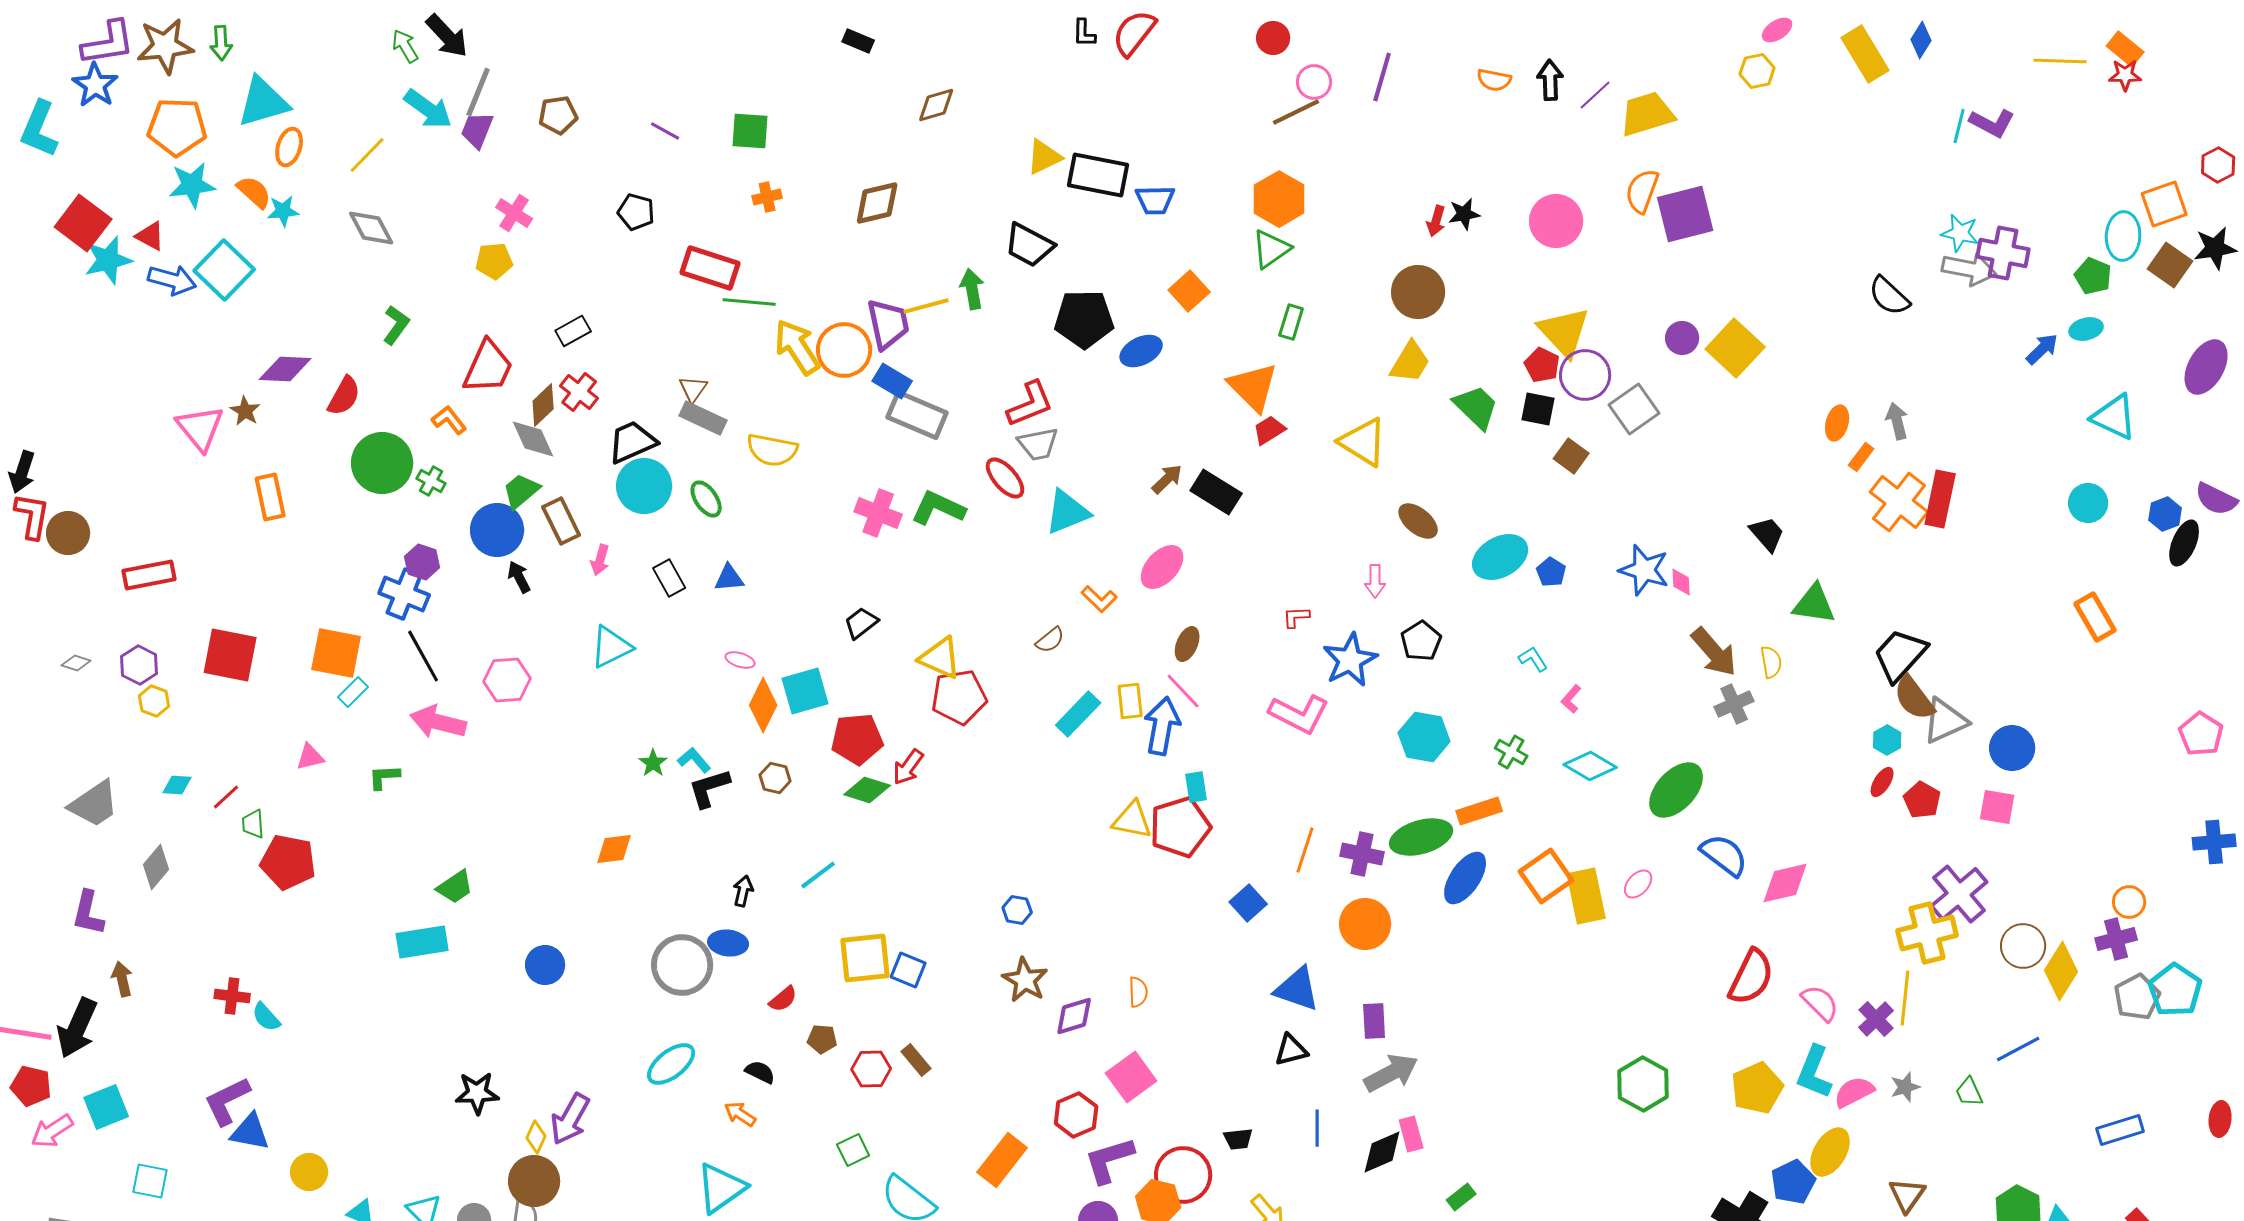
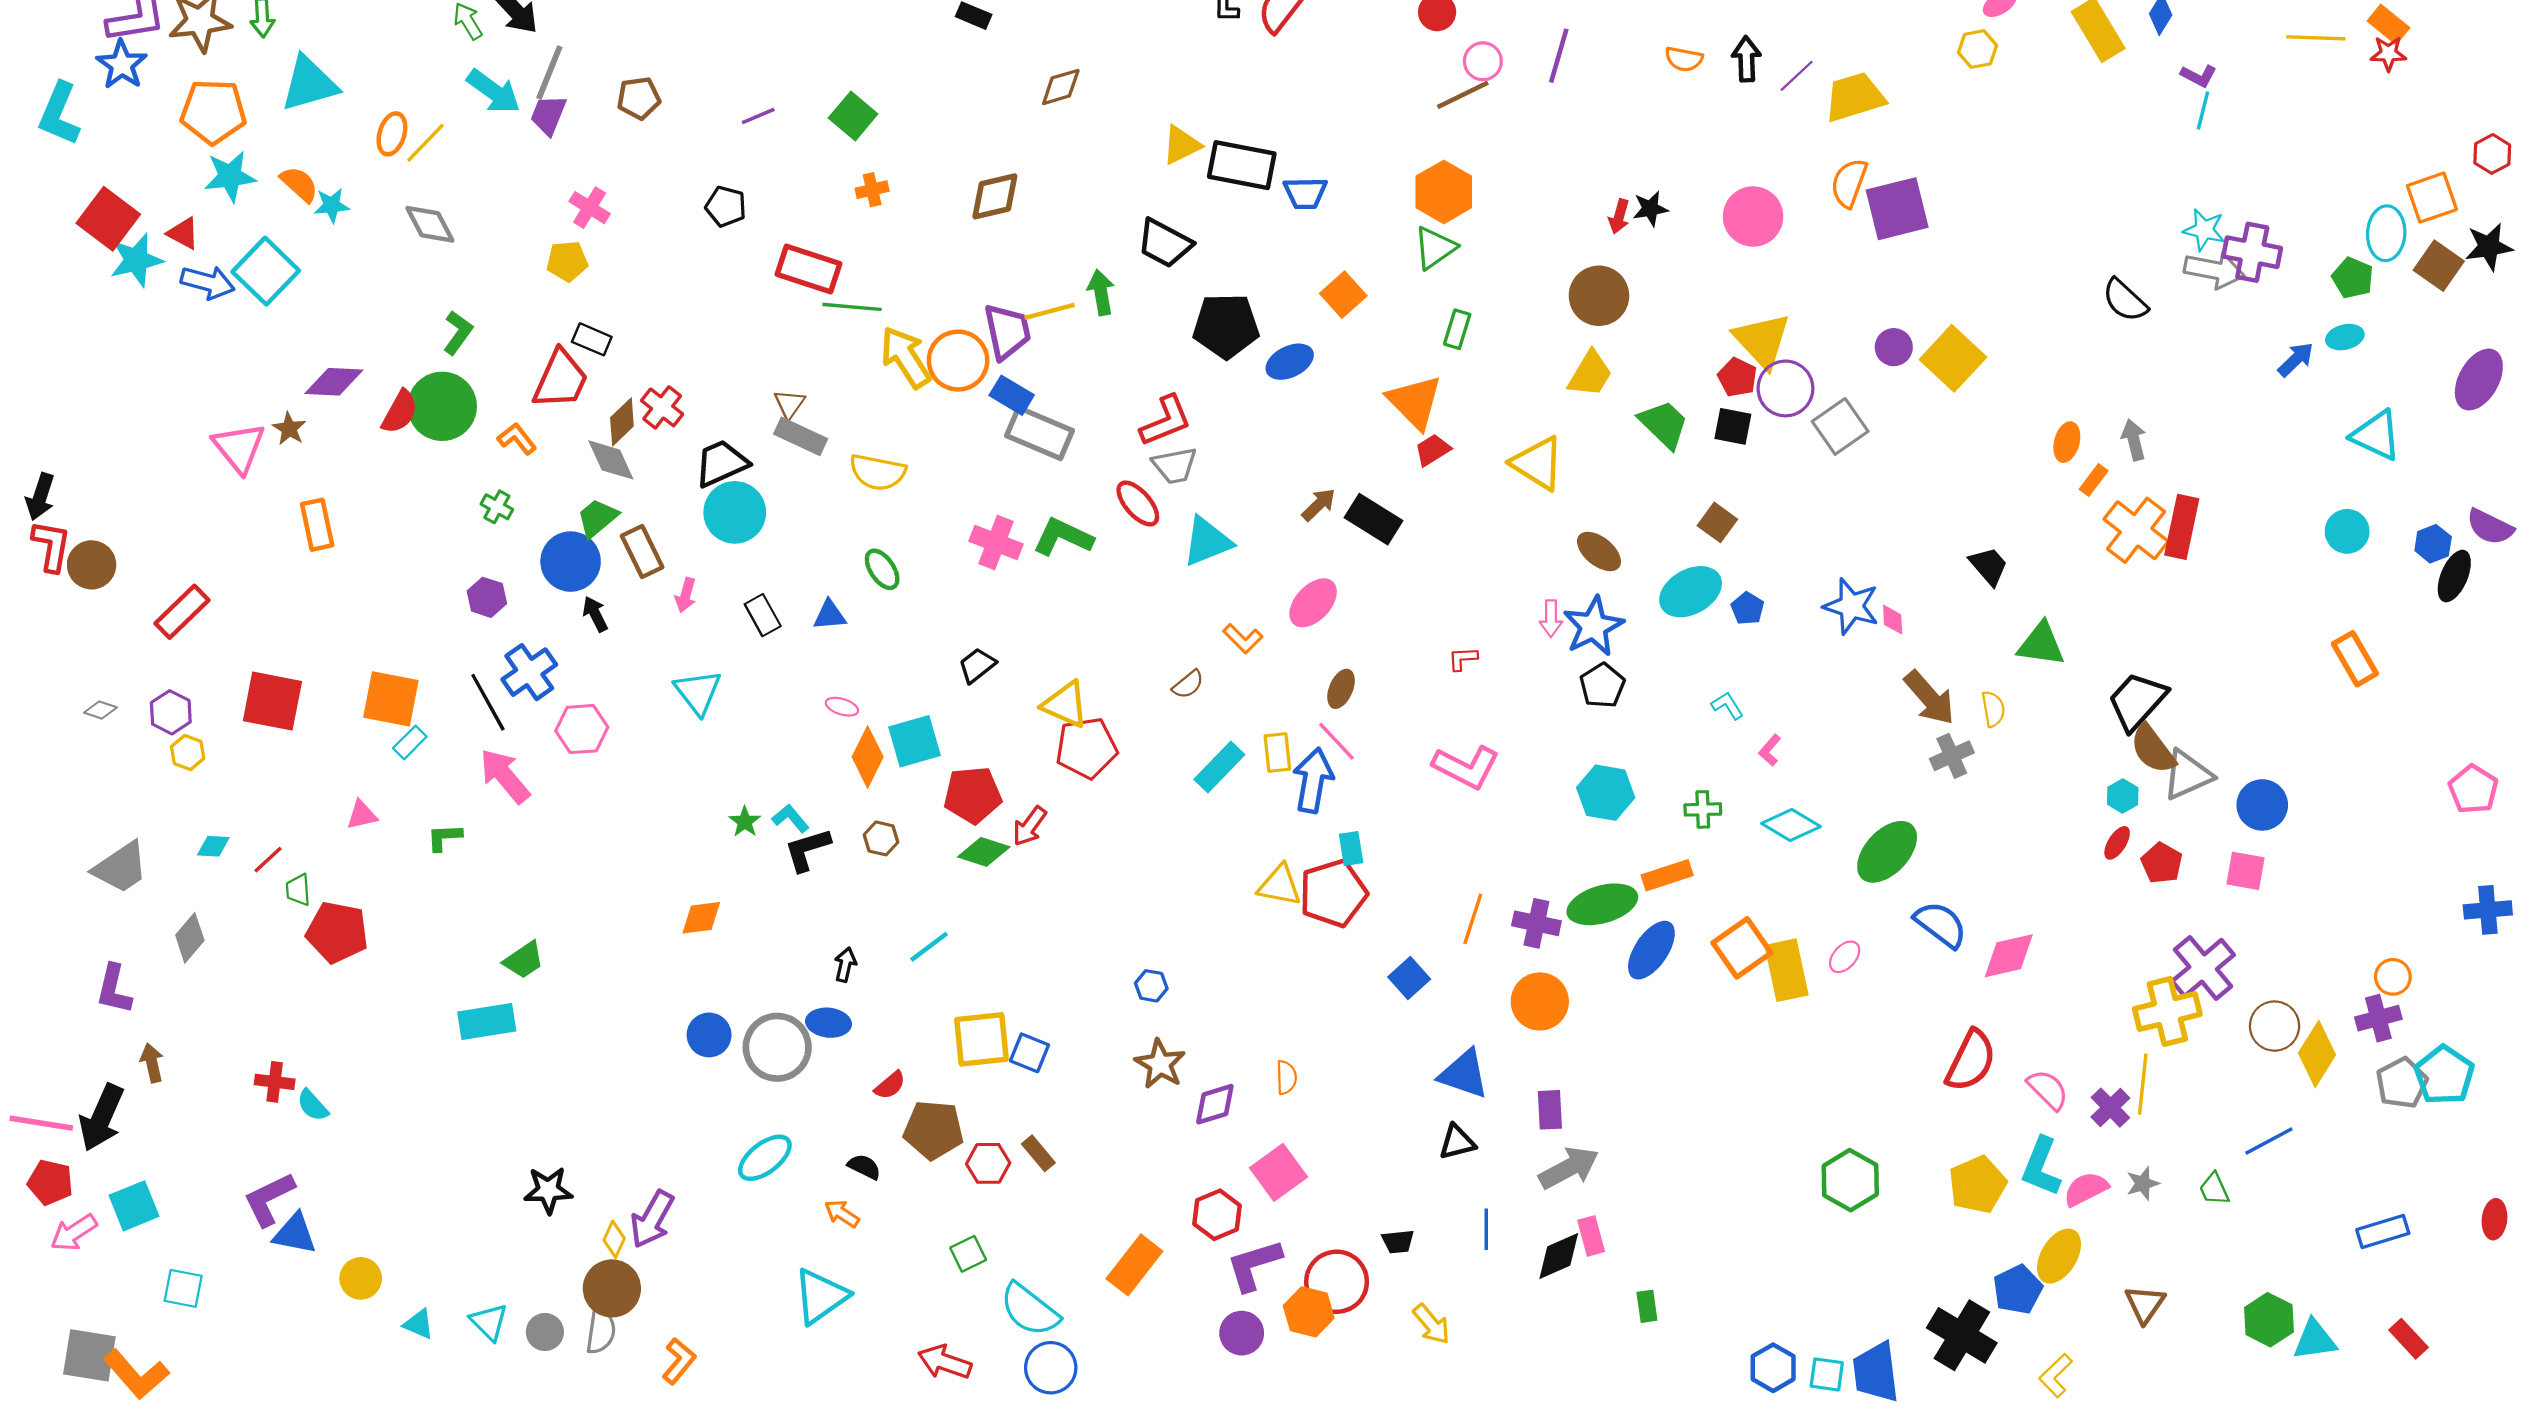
purple L-shape: (1992, 123) -> (2199, 76), moved, size x0.7
purple line: (665, 131) -> (758, 116), turned -52
green square: (750, 131) -> (853, 116), turned 36
orange ellipse: (289, 147) -> (392, 134), moved
black rectangle: (573, 331) -> (592, 339), moved, turned 52
brown square: (1571, 456) -> (1717, 522), moved
green circle: (382, 463) -> (442, 406), moved
green ellipse: (706, 499) -> (882, 569), moved
red rectangle: (149, 575) -> (182, 612), turned -33
blue cross: (404, 594) -> (529, 672), moved, turned 33
cyan triangle: (611, 647) -> (698, 692), turned -42
blue star: (1350, 660) -> (1593, 626), moved
pink arrow: (438, 722) -> (505, 776), turned 36
green cross: (1511, 752) -> (1703, 809), turned -32
blue circle: (545, 965) -> (709, 1035), moved
brown pentagon: (822, 1039) -> (933, 1130), size x1.8
green rectangle: (1461, 1197) -> (1647, 1306), turned -60

